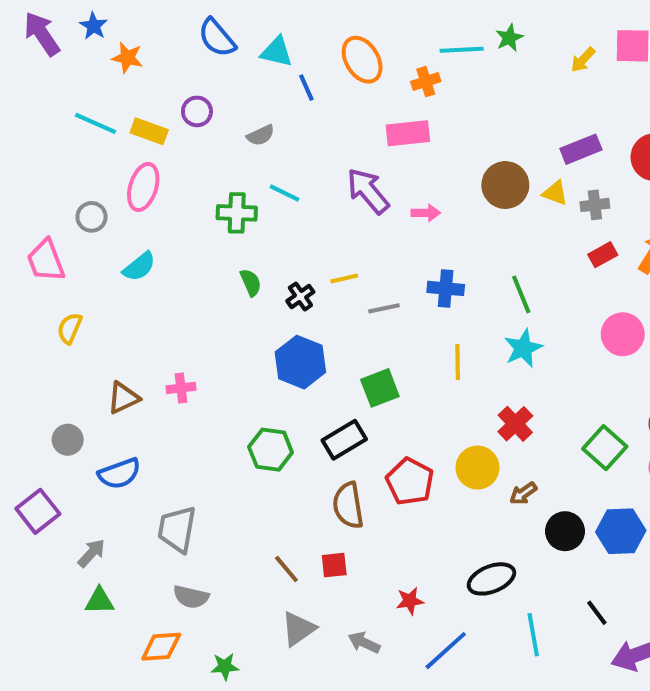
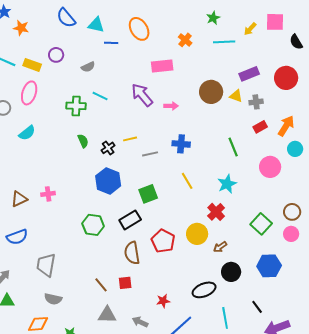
cyan line: (462, 50) -> (224, 42), moved
orange cross: (426, 82) -> (185, 40), moved, turned -32
blue line: (306, 88) -> (111, 43), turned -64
green line: (521, 294) -> (233, 147), moved
cyan star: (523, 348) -> (227, 184), moved
yellow line: (458, 362) -> (187, 181), turned -30
black circle: (565, 531) -> (231, 272), moved
gray triangle: (298, 629) -> (107, 315), turned 36

